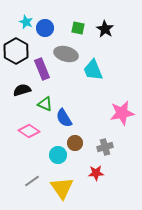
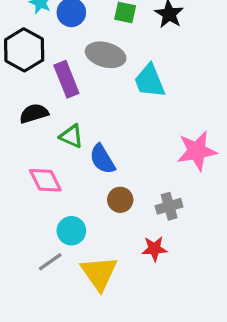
pink diamond: (29, 131) -> (45, 180), turned 30
cyan circle: (58, 155) -> (71, 231), moved

